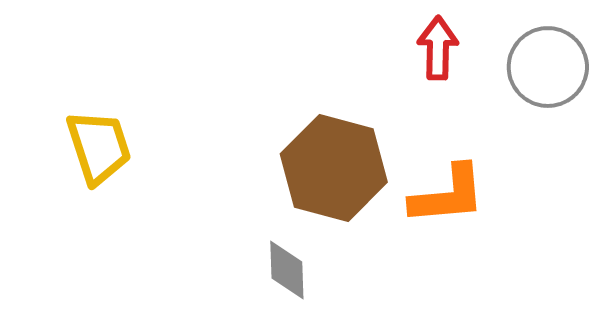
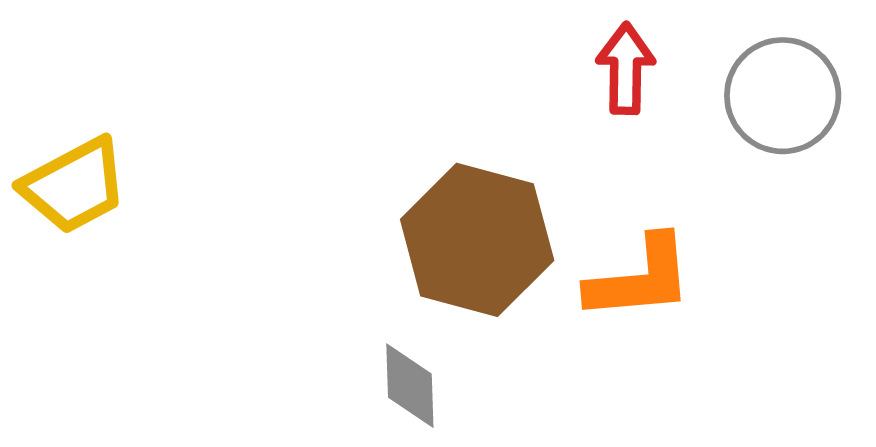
yellow trapezoid: (99, 147) -> (74, 186), moved, turned 80

